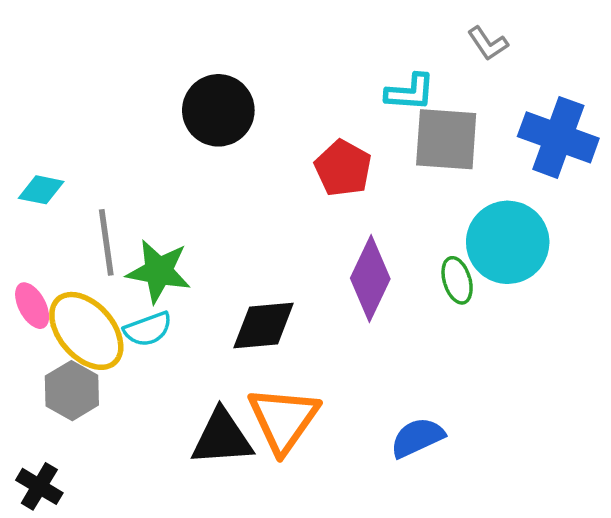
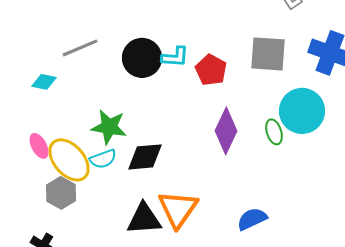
cyan L-shape: (410, 92) -> (175, 57), moved
black circle: (218, 110) -> (142, 58), moved
gray line: (106, 242) -> (80, 48), moved, turned 75
black diamond: (264, 325) -> (145, 157), moved

